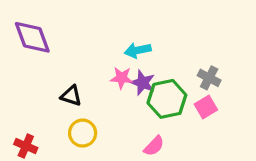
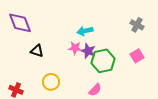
gray cross: (209, 78) -> (137, 25), moved
black triangle: (71, 96) -> (37, 51), moved
pink square: (206, 107) -> (137, 56), moved

